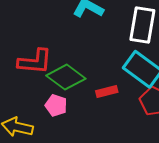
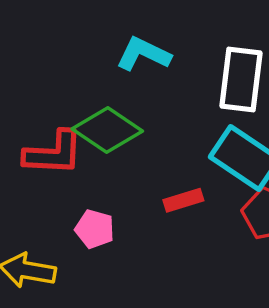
green diamond: (66, 77) -> (107, 130), moved

